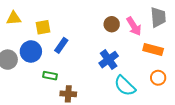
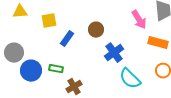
brown circle: (112, 24) -> (96, 30), moved
blue circle: (31, 51) -> (31, 71), moved
brown cross: (68, 94) -> (74, 87), turned -35

